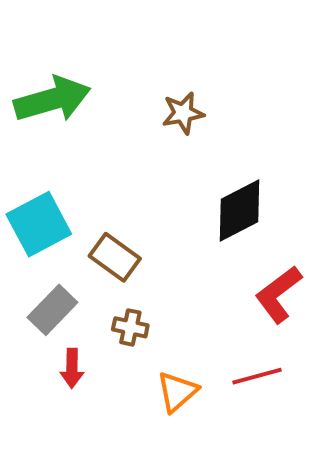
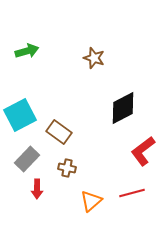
green arrow: (52, 99) -> (27, 51), size x0.6
brown star: (183, 113) -> (94, 58), turned 30

